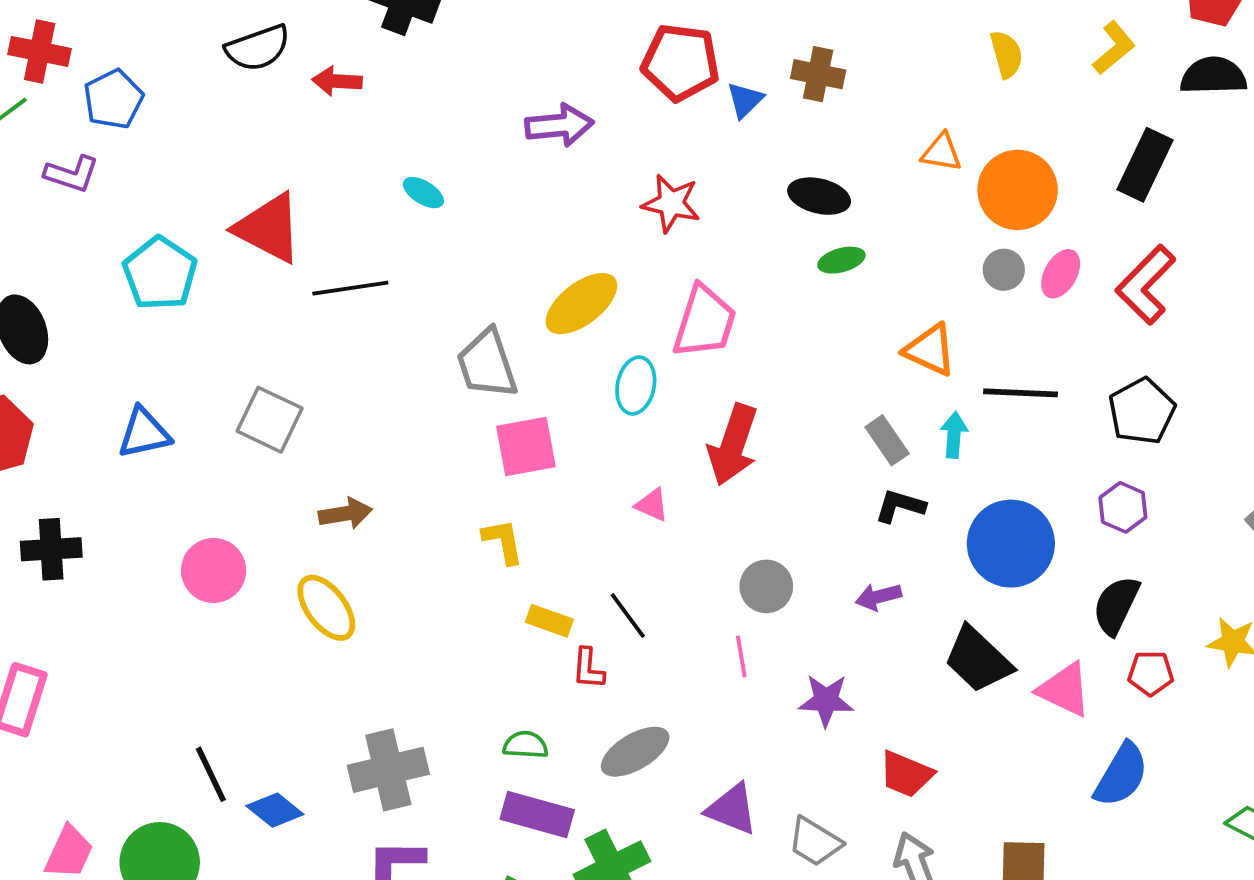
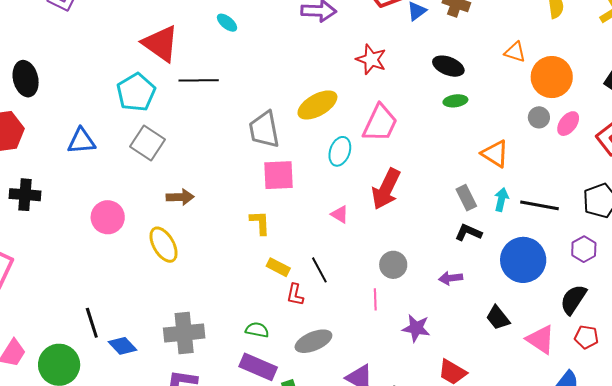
cyan ellipse: (423, 193) -> (227, 23), moved
cyan pentagon: (160, 273) -> (136, 92), moved
black line: (1020, 393) -> (540, 205), moved
black trapezoid: (978, 659) -> (498, 318), size x0.7

